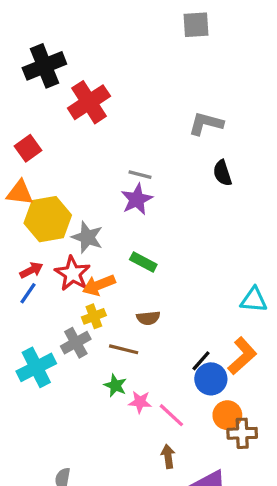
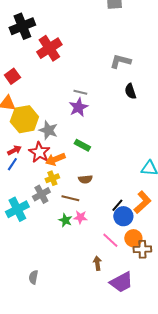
pink star: (140, 402) -> (80, 217), moved
pink line: (171, 415) -> (110, 240), moved

